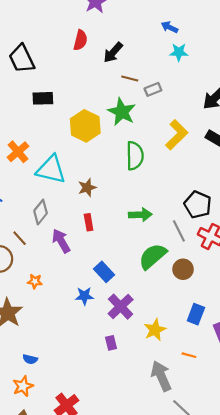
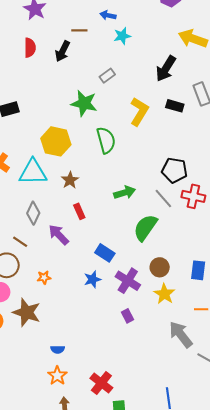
brown line: (130, 79) -> (79, 30), moved
yellow hexagon: (85, 126) -> (56, 141), moved
brown circle: (183, 269) -> (160, 267), moved

